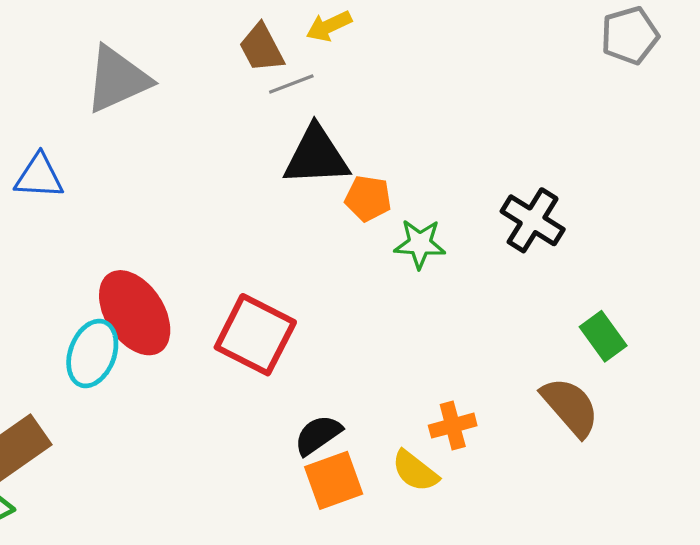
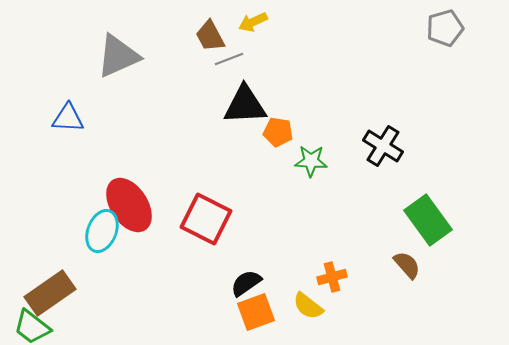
green rectangle: (603, 336) -> (428, 220), size x1.6
brown semicircle: (570, 407) -> (407, 265), size x0.7

